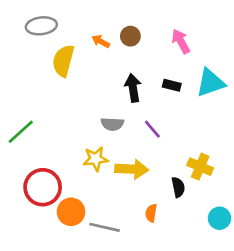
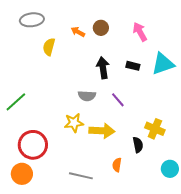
yellow semicircle: (63, 61) -> (49, 47), size x0.7
orange circle: (71, 212) -> (22, 174), moved

